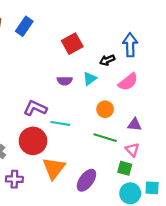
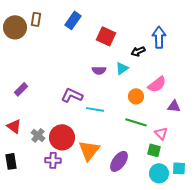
blue rectangle: (24, 26) -> (73, 20), moved
red square: (72, 44) -> (106, 36), turned -36
pink semicircle: (128, 82) -> (157, 84), moved
purple triangle: (135, 125) -> (174, 106), moved
red circle: (33, 141) -> (62, 137), moved

